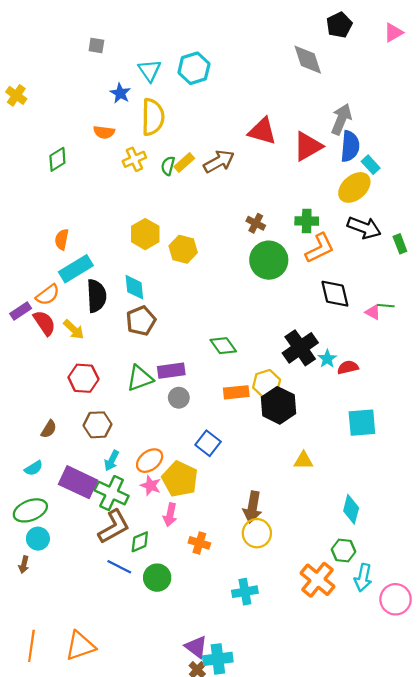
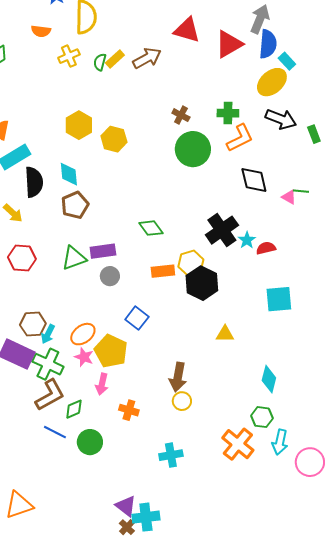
brown hexagon: (98, 425) -> (33, 324), moved
yellow circle: (257, 533) -> (182, 401), size x0.7

